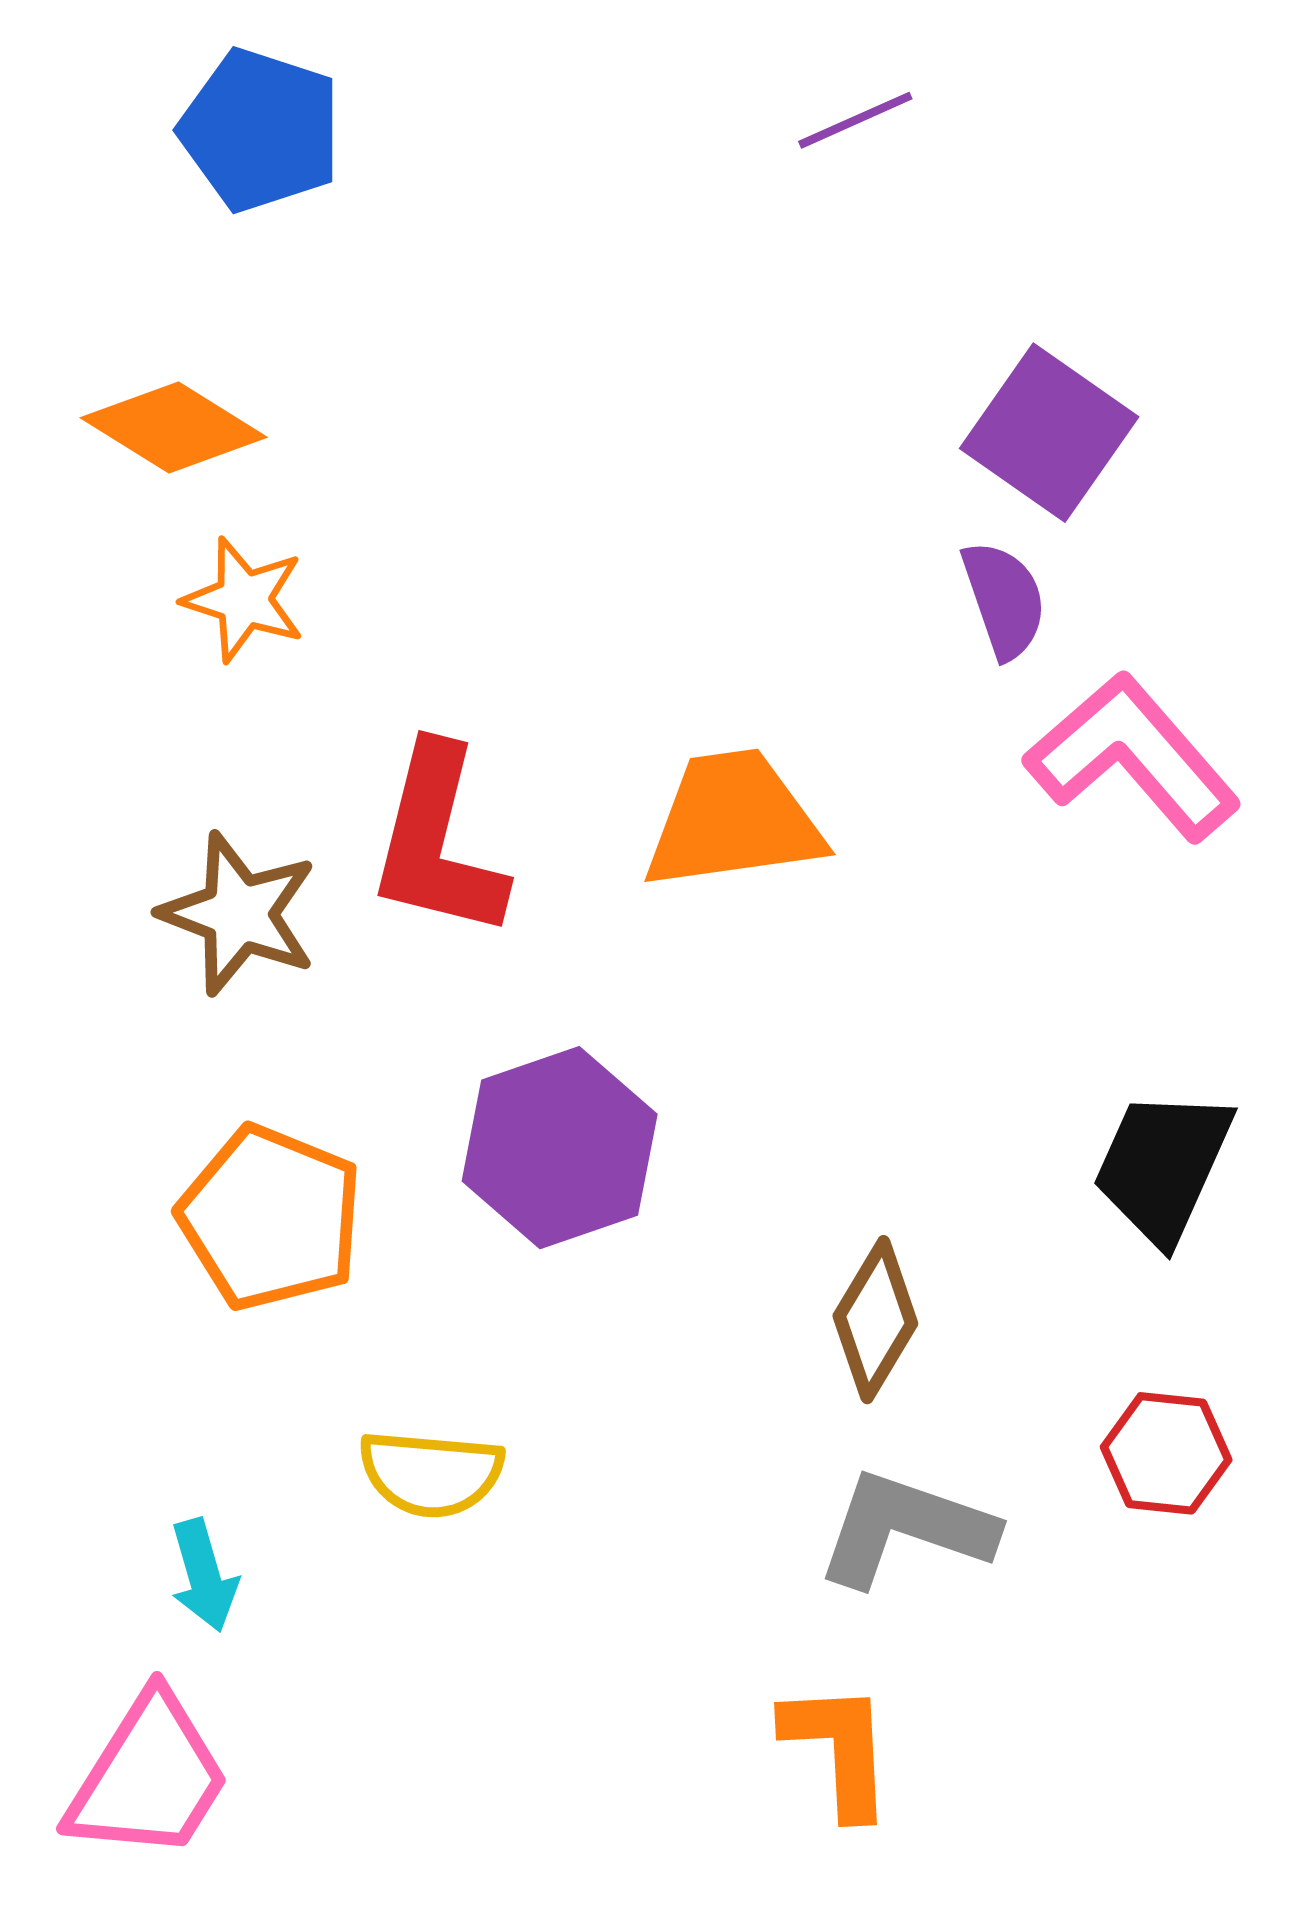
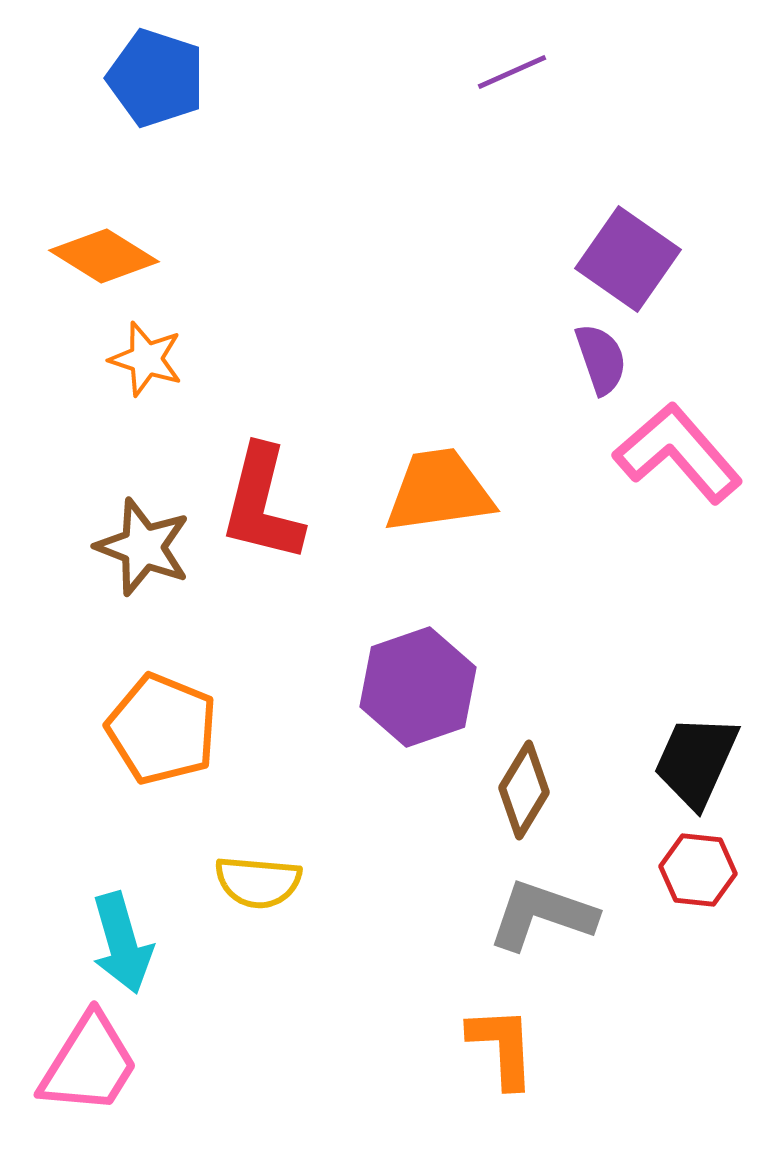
purple hexagon: (560, 1148) -> (418, 687), moved
black trapezoid: (1163, 1166) -> (696, 761), moved
cyan arrow: (204, 1575) -> (122, 943), size x1.5

